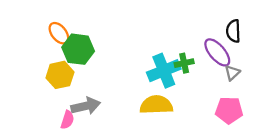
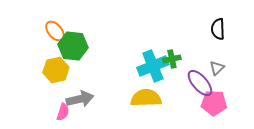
purple ellipse: (217, 52) -> (200, 83), moved

